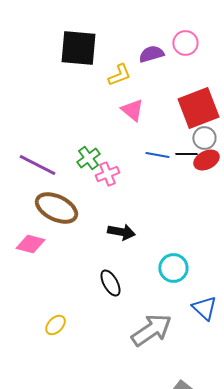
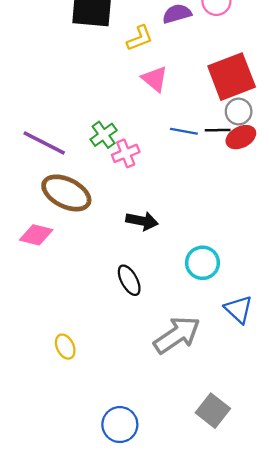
yellow ellipse: (55, 325) -> (65, 347), moved, turned -70

